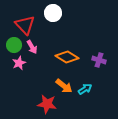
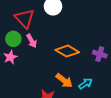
pink star: (19, 63) -> (10, 57), moved

